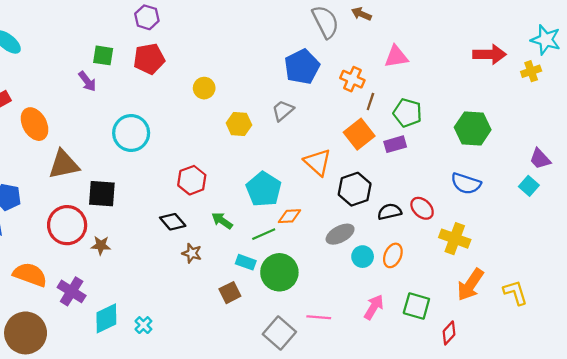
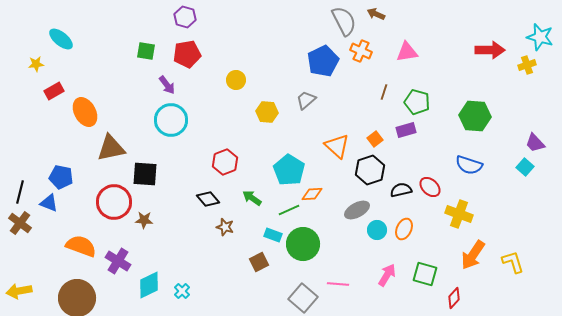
orange cross: (352, 79) -> (361, 51), moved
purple arrow: (87, 81) -> (167, 85), moved
orange square: (359, 134) -> (375, 139), moved, size x0.6

